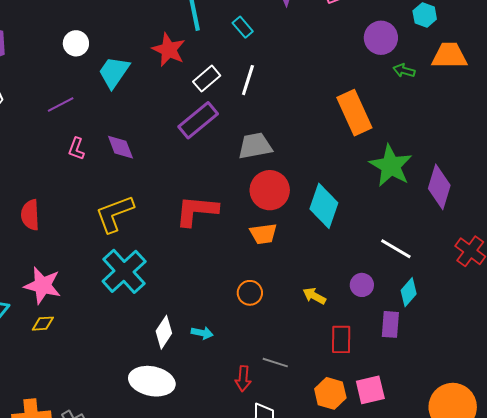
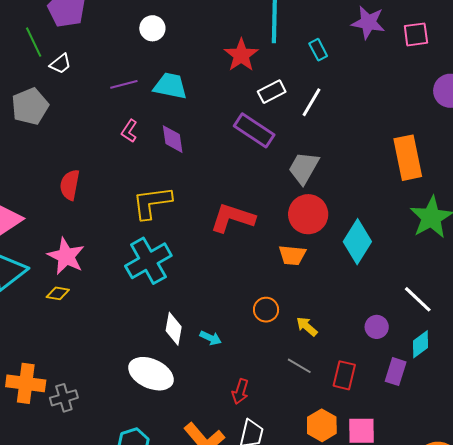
cyan trapezoid: (114, 72) -> (170, 86), moved, turned 54
purple rectangle: (198, 120) -> (254, 130), turned 60
gray trapezoid: (255, 146) -> (304, 168), turned -63
yellow arrow: (314, 296) -> (307, 327), moved
white diamond: (164, 332) -> (174, 329), turned -36
gray line: (275, 363) -> (299, 366), moved

